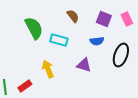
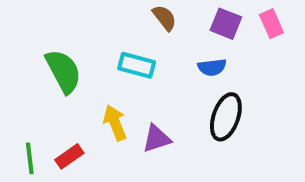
green semicircle: (34, 28) -> (63, 71), moved
black ellipse: (121, 55) -> (226, 117), moved
purple triangle: (84, 65) -> (157, 139), moved, turned -35

